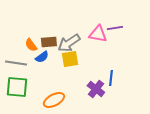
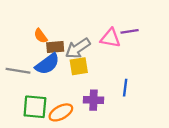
orange semicircle: (31, 45) -> (41, 36), moved
blue semicircle: (42, 57) -> (47, 64), size x1.6
green square: (17, 87) -> (35, 107), moved
purple cross: (96, 89) -> (94, 100), moved, turned -36

